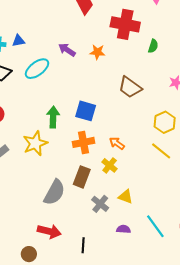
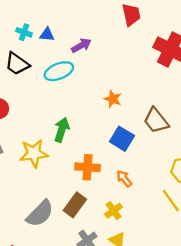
purple arrow: (67, 50) -> (81, 45), moved, turned 102
orange star: (97, 52) -> (113, 99), moved
blue square: (86, 111) -> (122, 139), moved
yellow cross: (110, 165) -> (114, 211), moved

